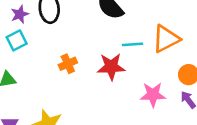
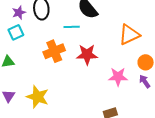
cyan line: (133, 44) -> (72, 27), moved
orange cross: (68, 64) -> (54, 51), size x1.5

